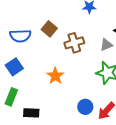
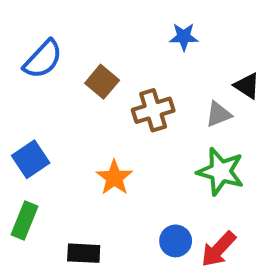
blue semicircle: (20, 36) -> (43, 59), moved, turned -45
black rectangle: (31, 113) -> (84, 253), moved

